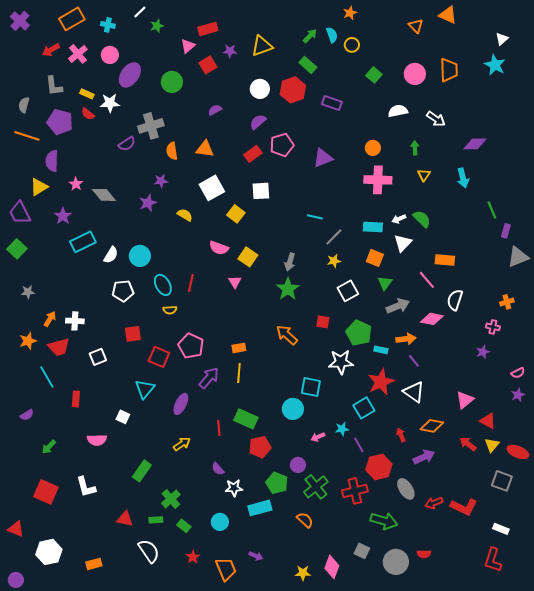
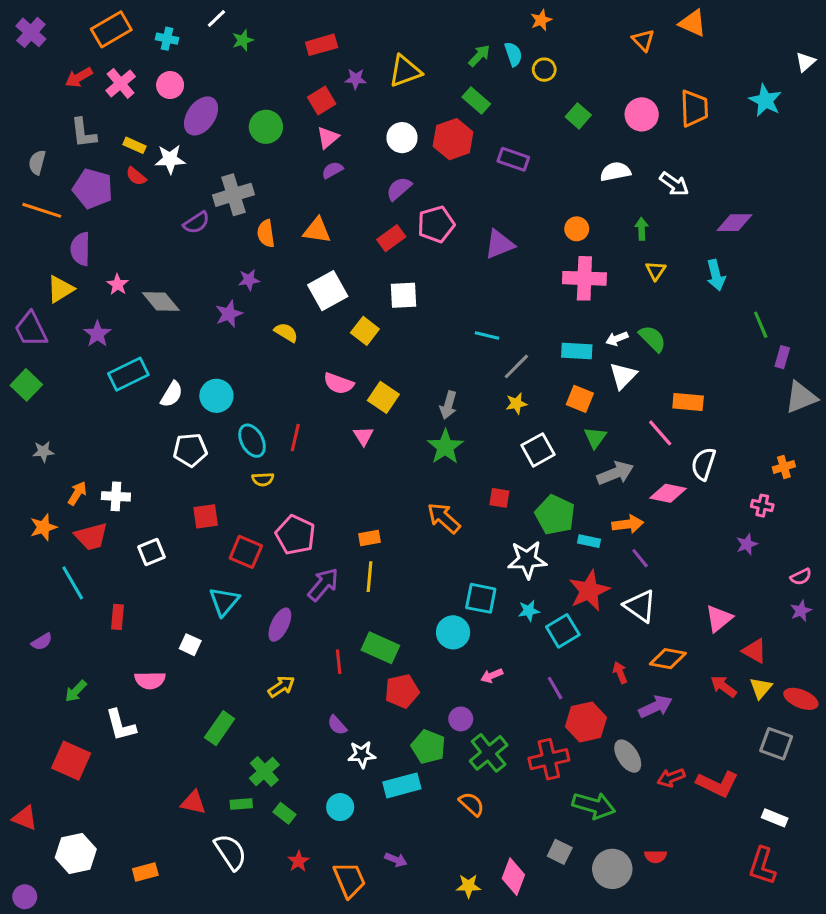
white triangle: (502, 39) -> (806, 62), moved
pink triangle: (188, 46) -> (328, 138), moved
cyan star: (342, 429) -> (529, 611), moved
white L-shape: (86, 487) -> (121, 725), moved

